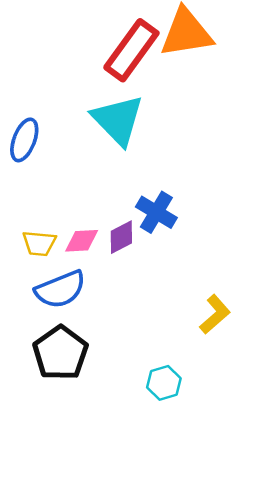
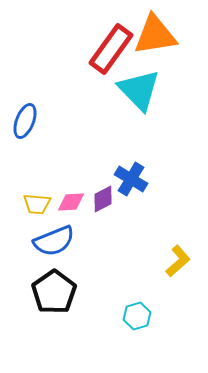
cyan triangle: (118, 120) -> (139, 90), moved

